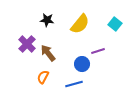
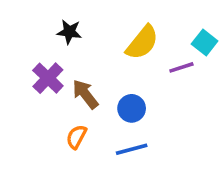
black star: (47, 20) -> (69, 32), moved
purple line: (98, 51) -> (181, 67), moved
blue circle: (82, 64) -> (132, 108), moved

